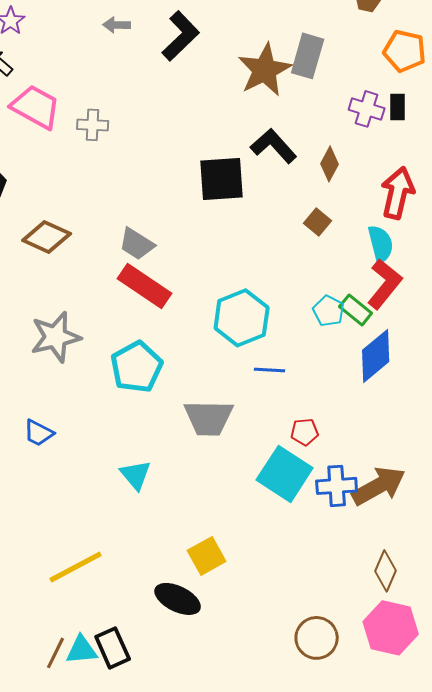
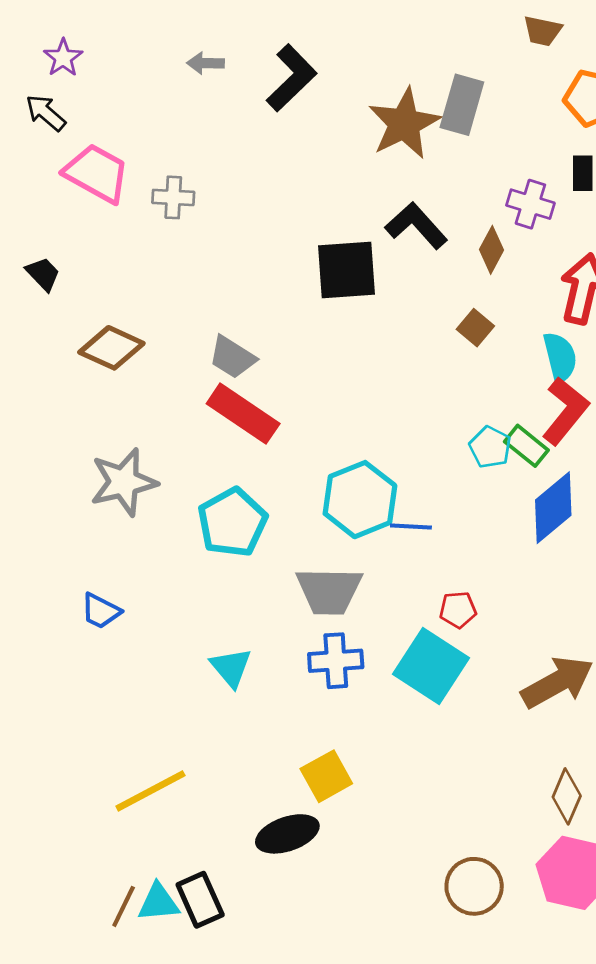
purple cross: (367, 109) -> (530, 204), moved
cyan hexagon: (242, 318) -> (360, 500), moved
blue cross: (337, 486) -> (336, 661), moved
black ellipse: (178, 599) -> (287, 834), turned -45

